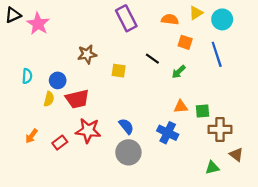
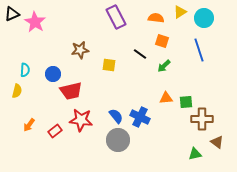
orange square: (185, 42) -> (162, 41), moved
yellow semicircle: (49, 99) -> (17, 91), moved
blue cross: (168, 133) -> (140, 117), moved

